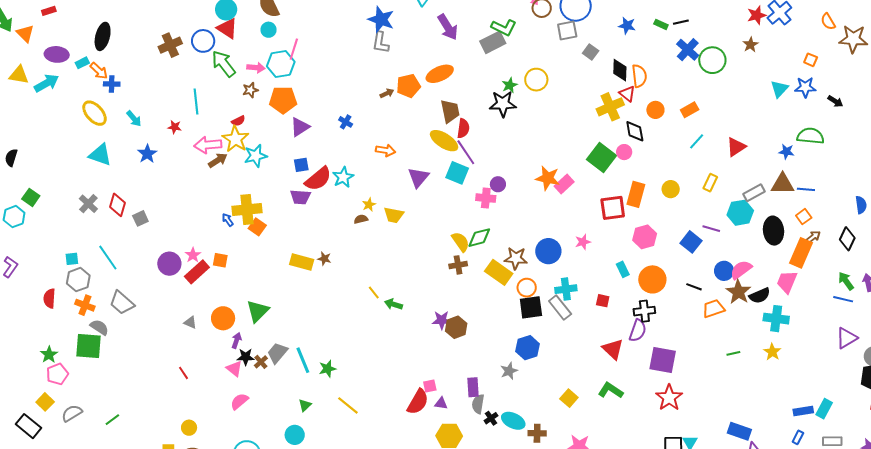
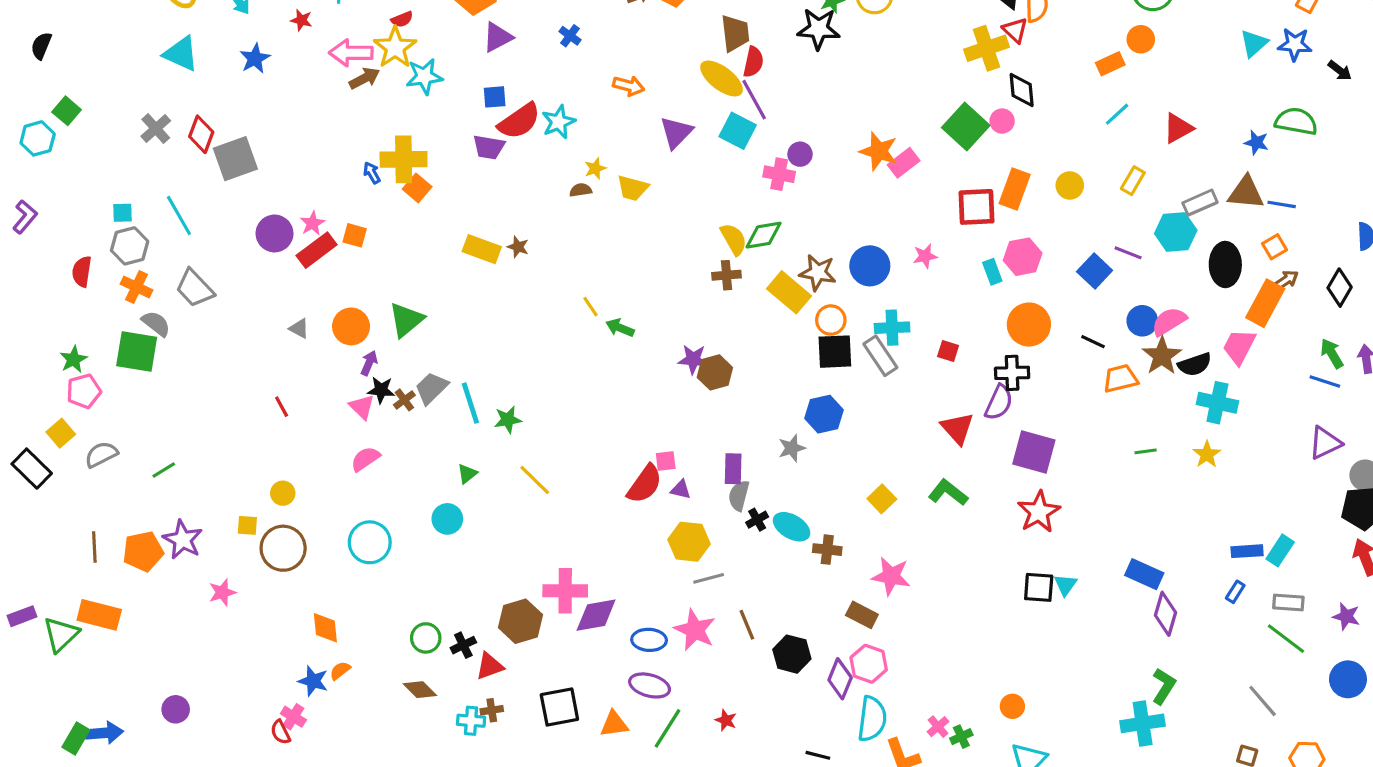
orange circle: (655, 110) -> (1141, 39), moved
gray square: (140, 218) -> (235, 159), size x1.8
cyan rectangle: (623, 269) -> (992, 272), moved

